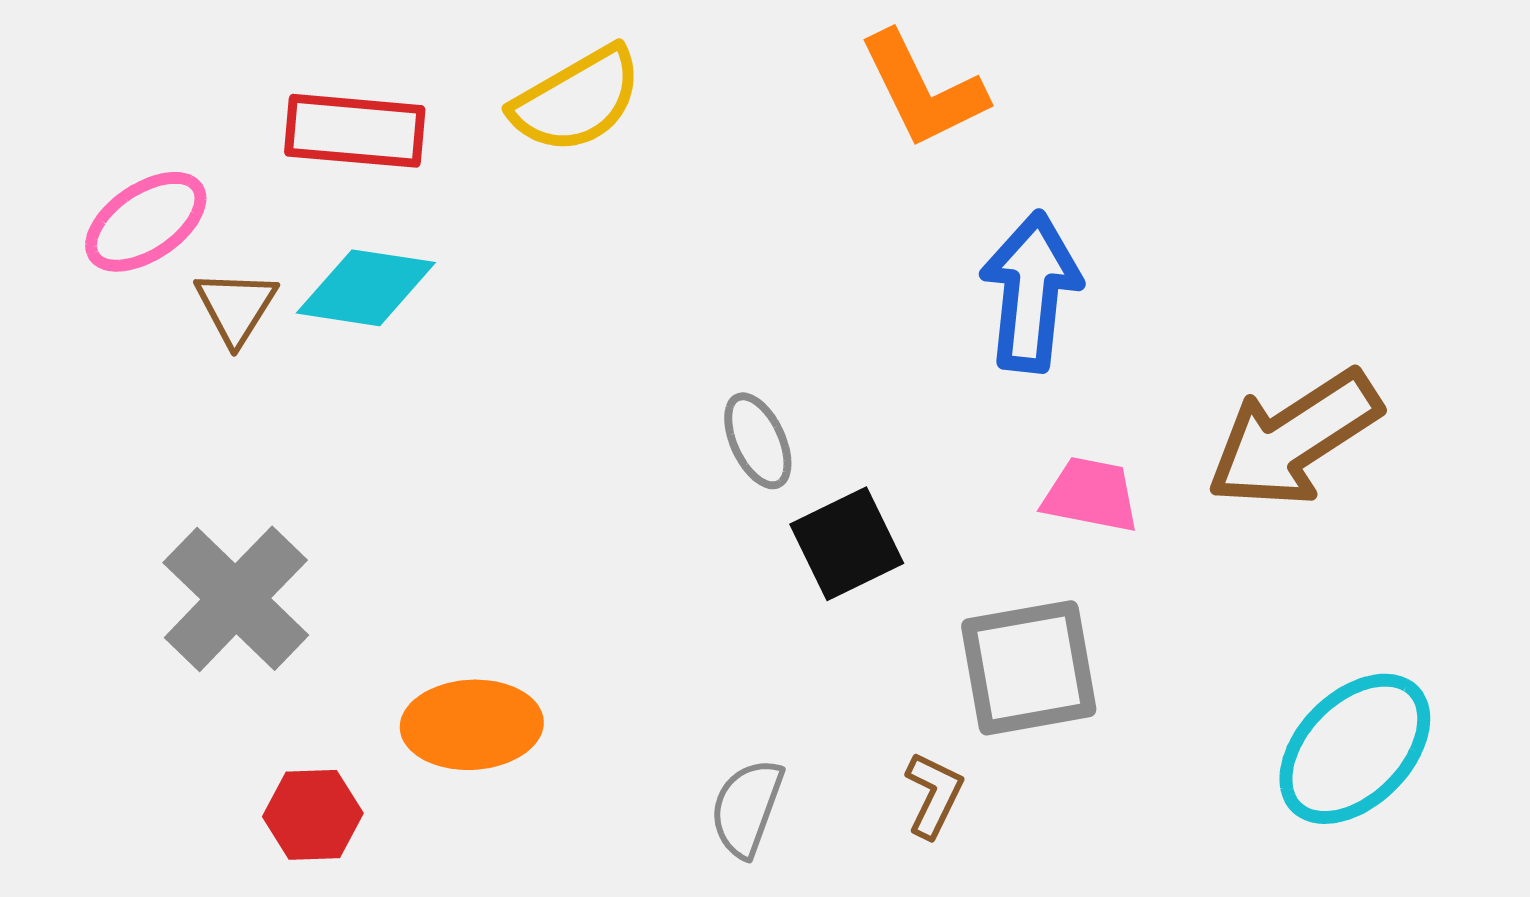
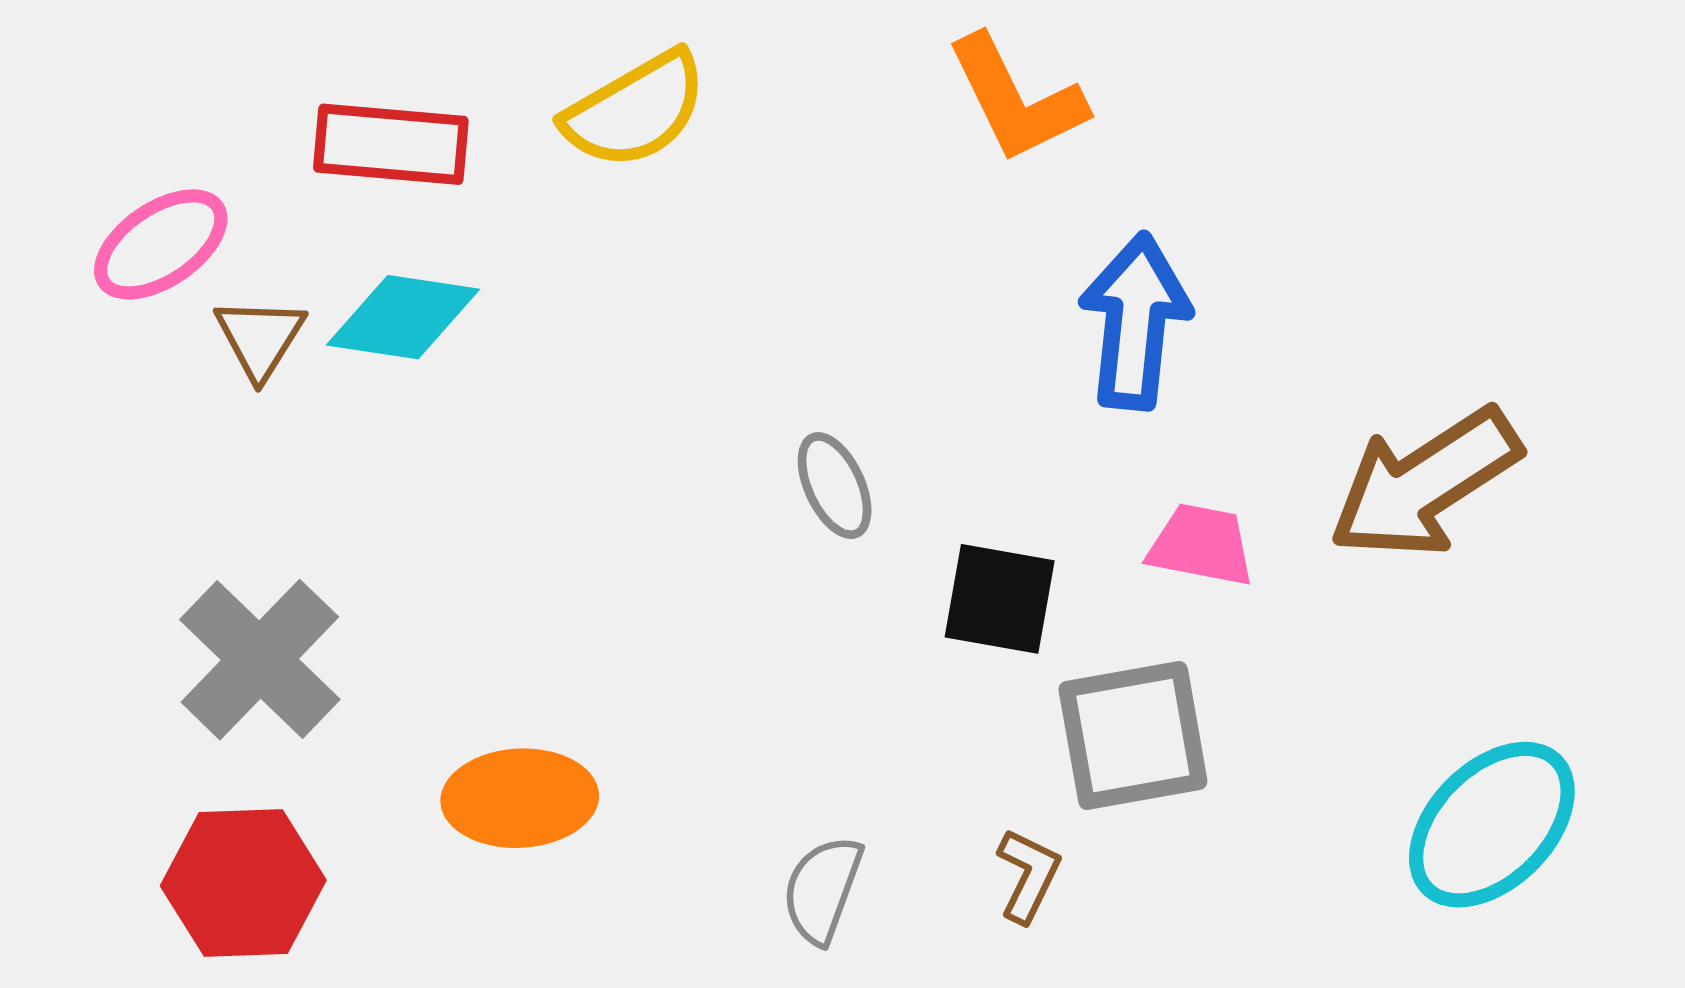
black square: (847, 544) -> (1000, 599), moved, turned 36
red hexagon: (313, 815) -> (243, 883), moved, size x1.5

